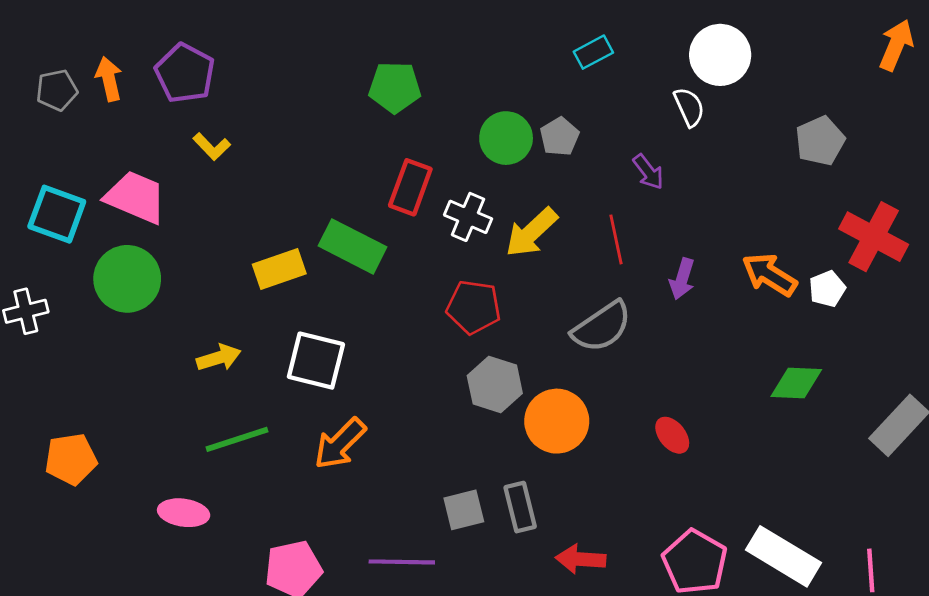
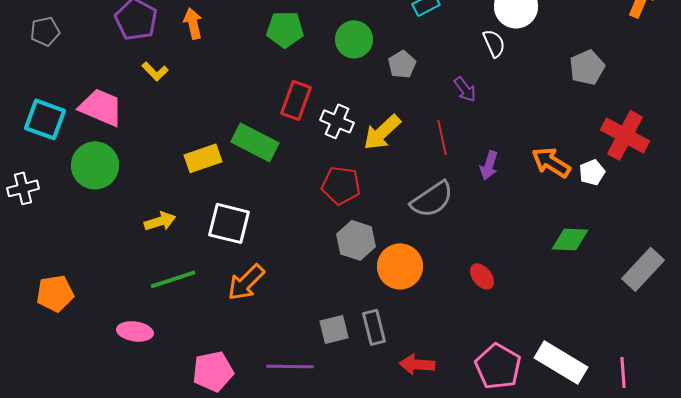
orange arrow: (109, 79) -> (193, 23), moved
green circle: (506, 138) -> (354, 39), moved

